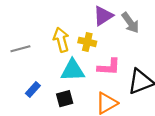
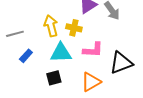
blue rectangle: (33, 90) -> (26, 56), moved

